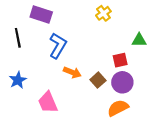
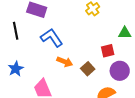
blue L-shape: (58, 46) -> (52, 38), turned -65
purple circle: (122, 82) -> (120, 71), moved

